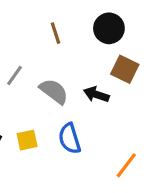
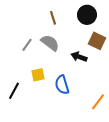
gray semicircle: (54, 91) -> (50, 43), moved
yellow square: (27, 140) -> (38, 75), moved

